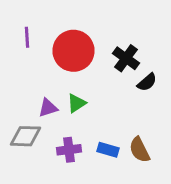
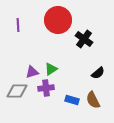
red circle: (74, 51) -> (58, 20), moved
black semicircle: (147, 82) -> (98, 73), moved
purple cross: (69, 150) -> (46, 88), moved

